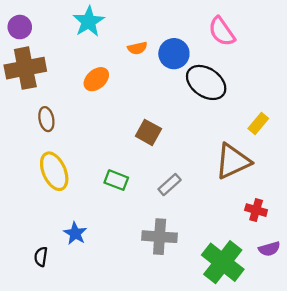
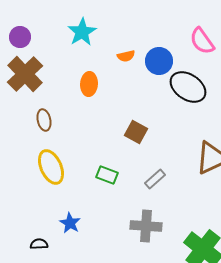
brown cross: (25, 68) -> (25, 74), turned -33
orange ellipse: (96, 79) -> (89, 84), turned -45
black semicircle: (41, 257) -> (39, 244), turned 78

